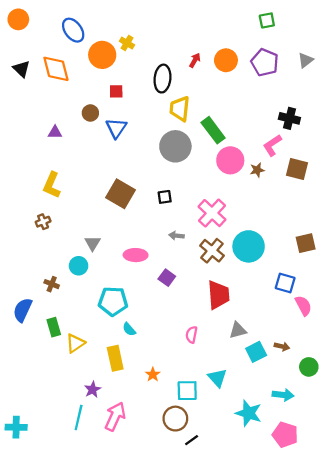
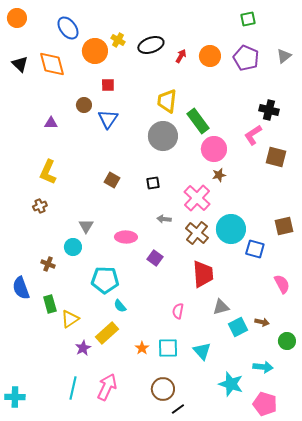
black ellipse: (162, 79) -> (151, 45), moved, turned 65
brown star: (257, 170) -> (219, 175), moved
brown square: (121, 194) -> (112, 180), size x0.6
blue square: (285, 283) -> (255, 249), moved
blue semicircle: (23, 310) -> (21, 288), turned -45
yellow rectangle: (115, 358) -> (107, 333), turned 60
purple star: (93, 390) -> (83, 348), moved
cyan square: (187, 391) -> (168, 348), moved

